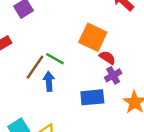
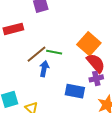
red semicircle: (107, 58) -> (96, 63), size x1.5
green line: (55, 59) -> (54, 52), turned -35

